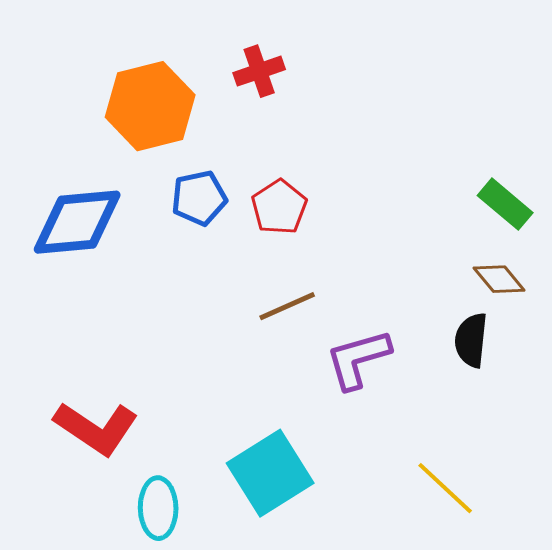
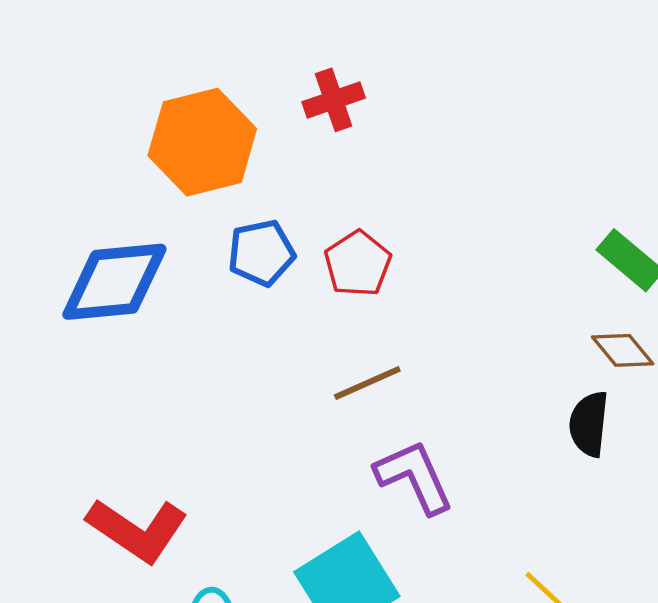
purple L-shape: (358, 359) -> (414, 477), moved, turned 82

